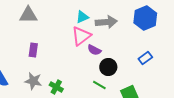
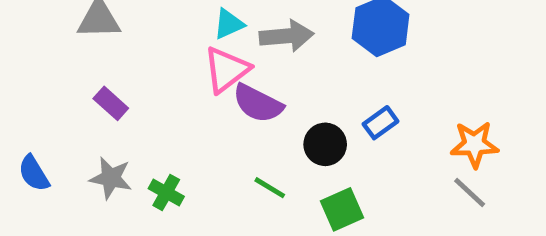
purple rectangle: (33, 50) -> (111, 103), turned -56
purple semicircle: (94, 50) -> (258, 103), size x1.5
black circle: (108, 67) -> (325, 144), moved

